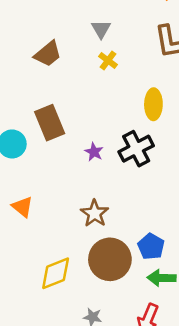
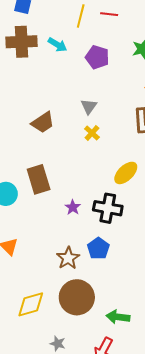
yellow ellipse: (153, 104) -> (126, 173), turned 40
black cross: (136, 149) -> (108, 208), turned 32
blue pentagon: (151, 246) -> (98, 248), moved

